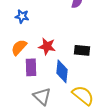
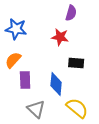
blue star: (22, 16) -> (16, 29), size x1.5
red star: (47, 46) -> (60, 37), moved

